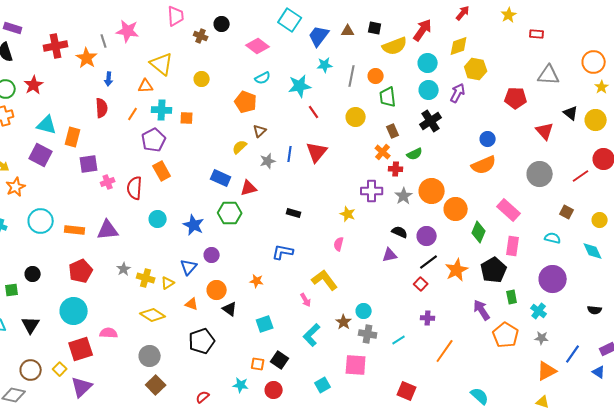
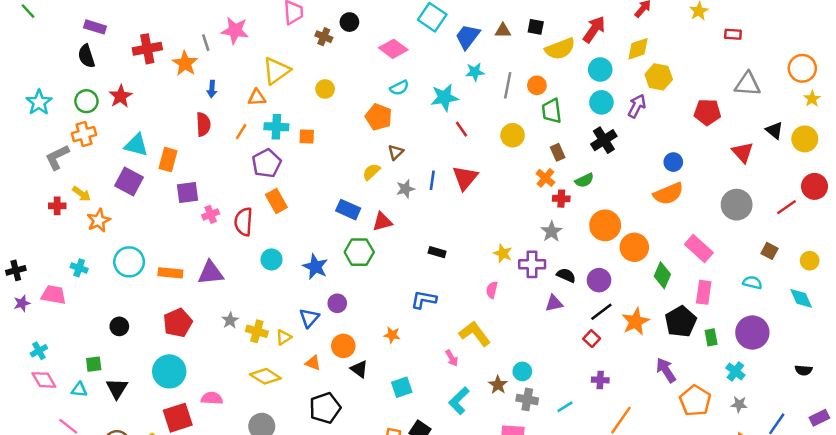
yellow triangle: (162, 64) -> (276, 71), turned 45
purple cross: (372, 191) -> (532, 264), moved
gray star: (404, 196) -> (552, 231), moved
green square: (12, 290) -> (94, 364), moved
green rectangle: (512, 297) -> (711, 337), moved

